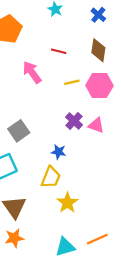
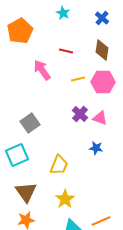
blue star: (59, 152) -> (96, 148), moved
yellow star: (67, 203) -> (65, 199), moved

